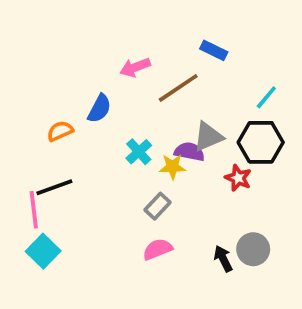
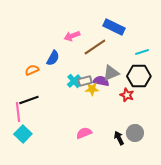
blue rectangle: (214, 50) -> (114, 27), size x1.5
cyan line: (266, 97) -> (142, 52), turned 32
gray rectangle: (158, 206) -> (85, 81), moved, turned 32

